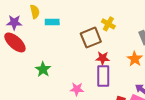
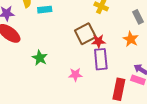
brown square: (91, 38) -> (85, 34), moved

